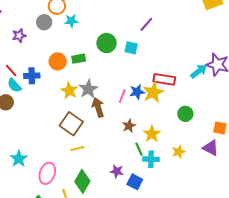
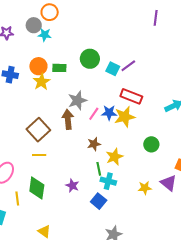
cyan star: (71, 21) -> (45, 35), moved
purple line: (146, 24) -> (128, 66), moved
red rectangle: (164, 79) -> (131, 96), moved
gray star: (88, 89) -> (77, 100), moved
yellow star: (69, 91) -> (42, 82), moved
yellow star: (179, 152) -> (145, 188), moved
green diamond: (82, 181) -> (37, 188), turned -35
blue square: (135, 182) -> (99, 201), moved

